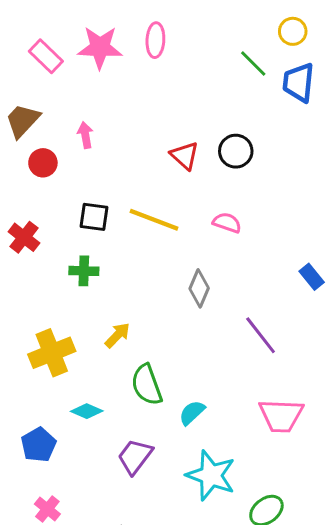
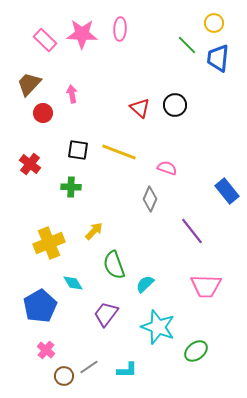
pink semicircle: (227, 223) -> (167, 168), moved
blue rectangle: (312, 277) -> (227, 191), size x1.4
cyan diamond: (87, 411) -> (73, 283), turned 35
blue pentagon: (39, 445) -> (40, 306), size x1.4

